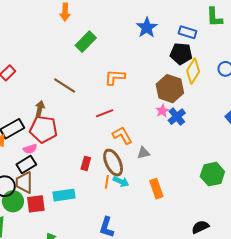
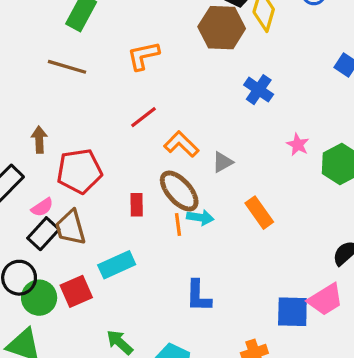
brown line: (65, 85) -> (67, 67), moved
brown hexagon: (170, 89) -> (222, 28), moved
pink star: (162, 111) -> (298, 145), moved
red pentagon: (43, 129) -> (79, 171), moved
brown trapezoid: (24, 182) -> (71, 227), moved

